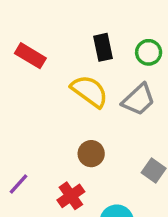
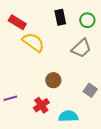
yellow semicircle: (89, 91) -> (33, 42), moved
purple line: (19, 184) -> (10, 98), turned 32

